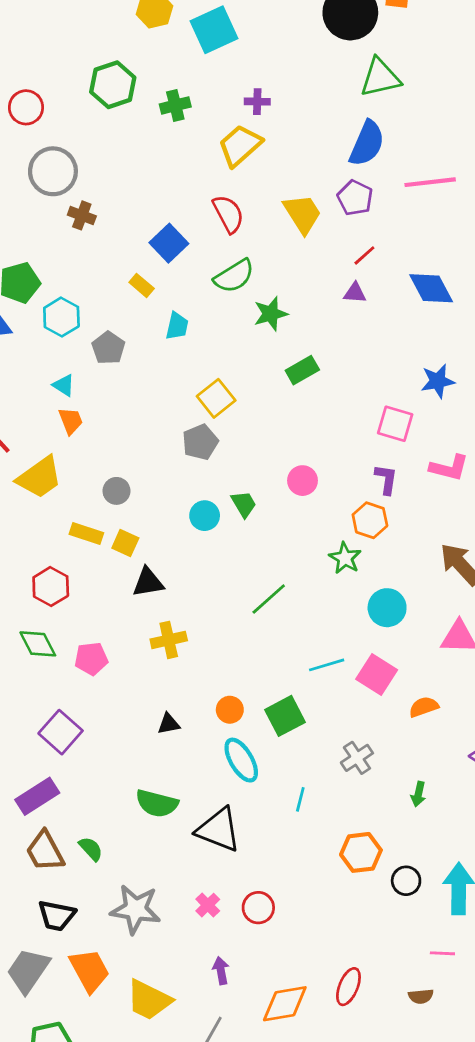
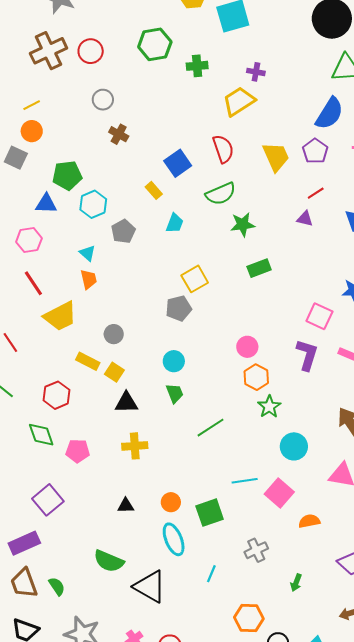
gray circle: (53, 171) -> (103, 100), size x0.6
purple L-shape: (386, 479) -> (307, 355), size x1.4
green trapezoid: (244, 504) -> (175, 393), moved
orange hexagon: (370, 520) -> (256, 377), moved

